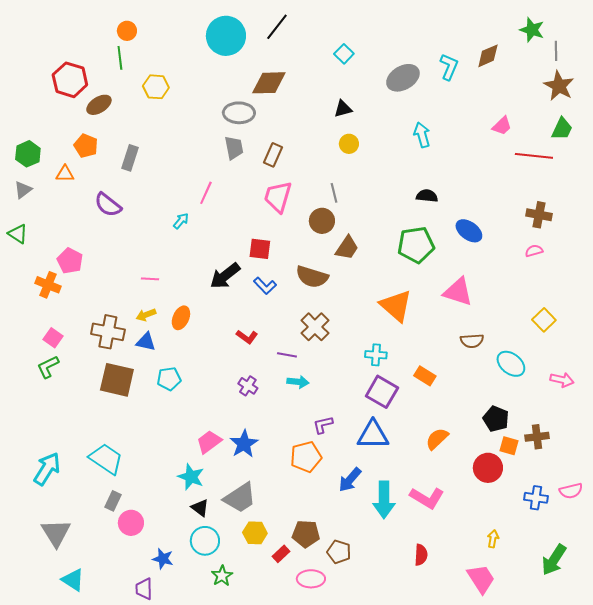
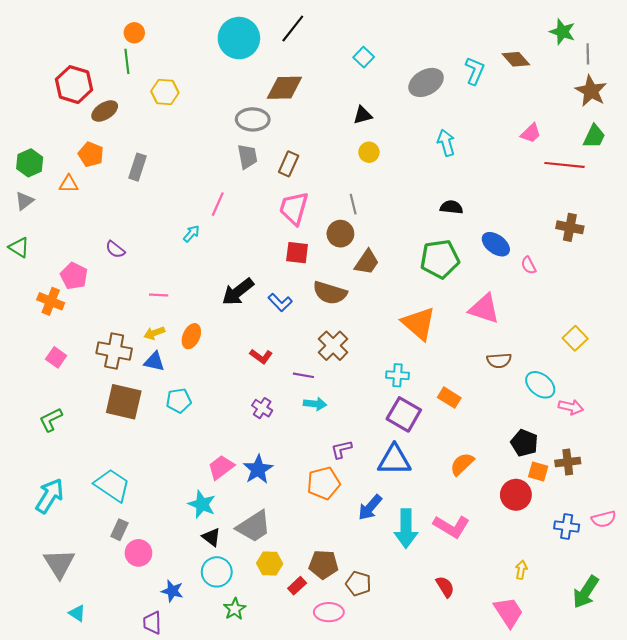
brown diamond: (488, 56) -> (516, 59), turned 72
purple semicircle: (108, 205) -> (115, 249), moved, size x0.7
red square: (260, 249) -> (297, 253), moved
pink semicircle: (534, 251) -> (529, 265), moved, turned -102
green L-shape: (48, 367) -> (51, 420), moved
pink arrow: (562, 380) -> (571, 407), moved
red semicircle: (421, 555) -> (445, 587), turned -35
cyan triangle: (73, 580) -> (77, 613), size x0.7

